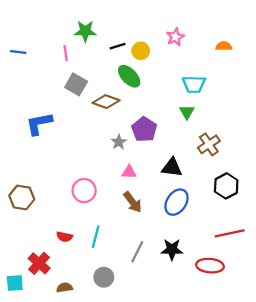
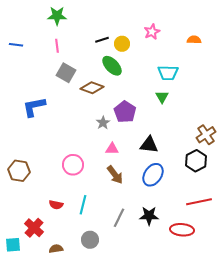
green star: (85, 31) -> (57, 16), moved
brown cross: (209, 144) -> (206, 135), moved

